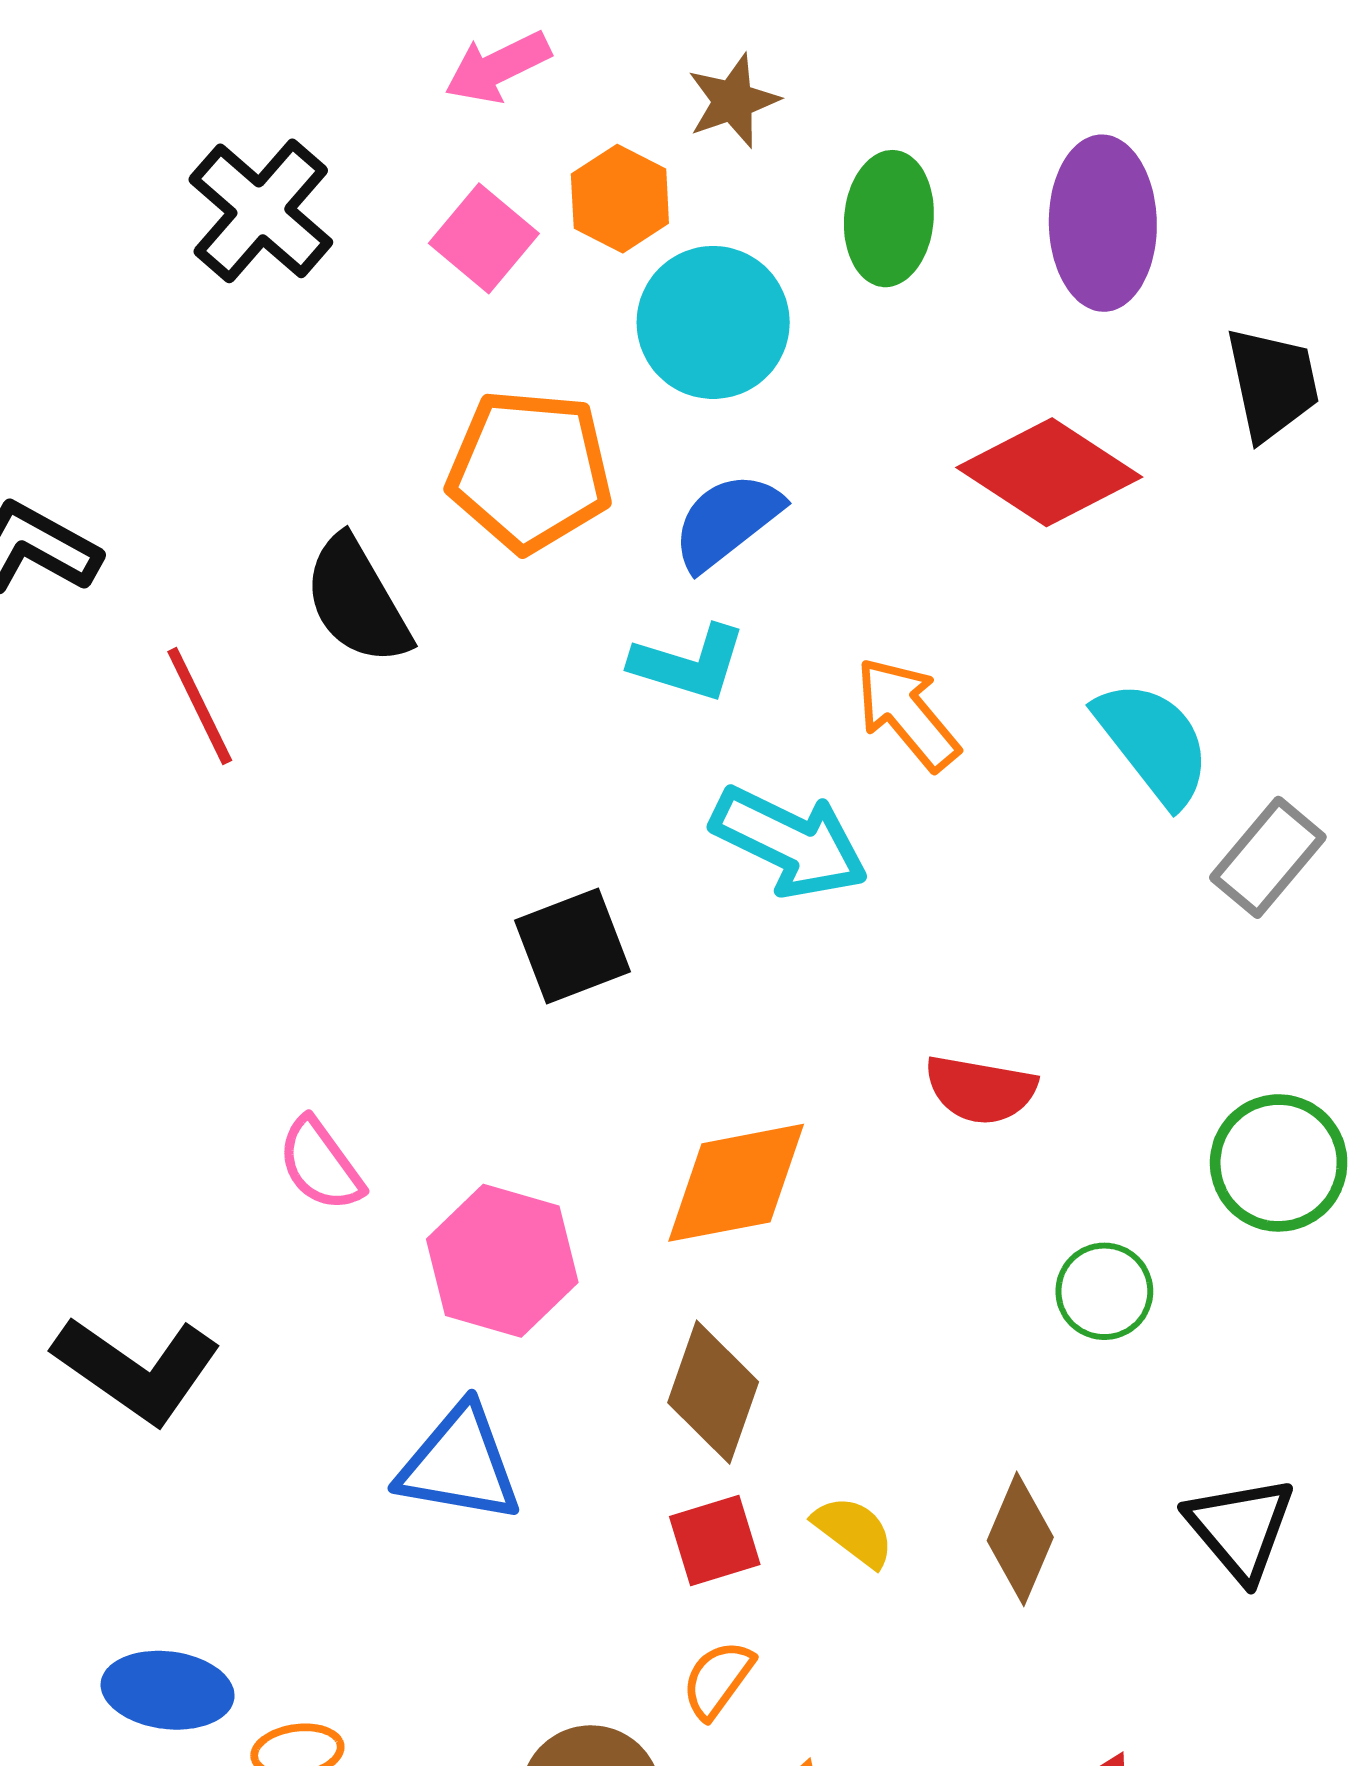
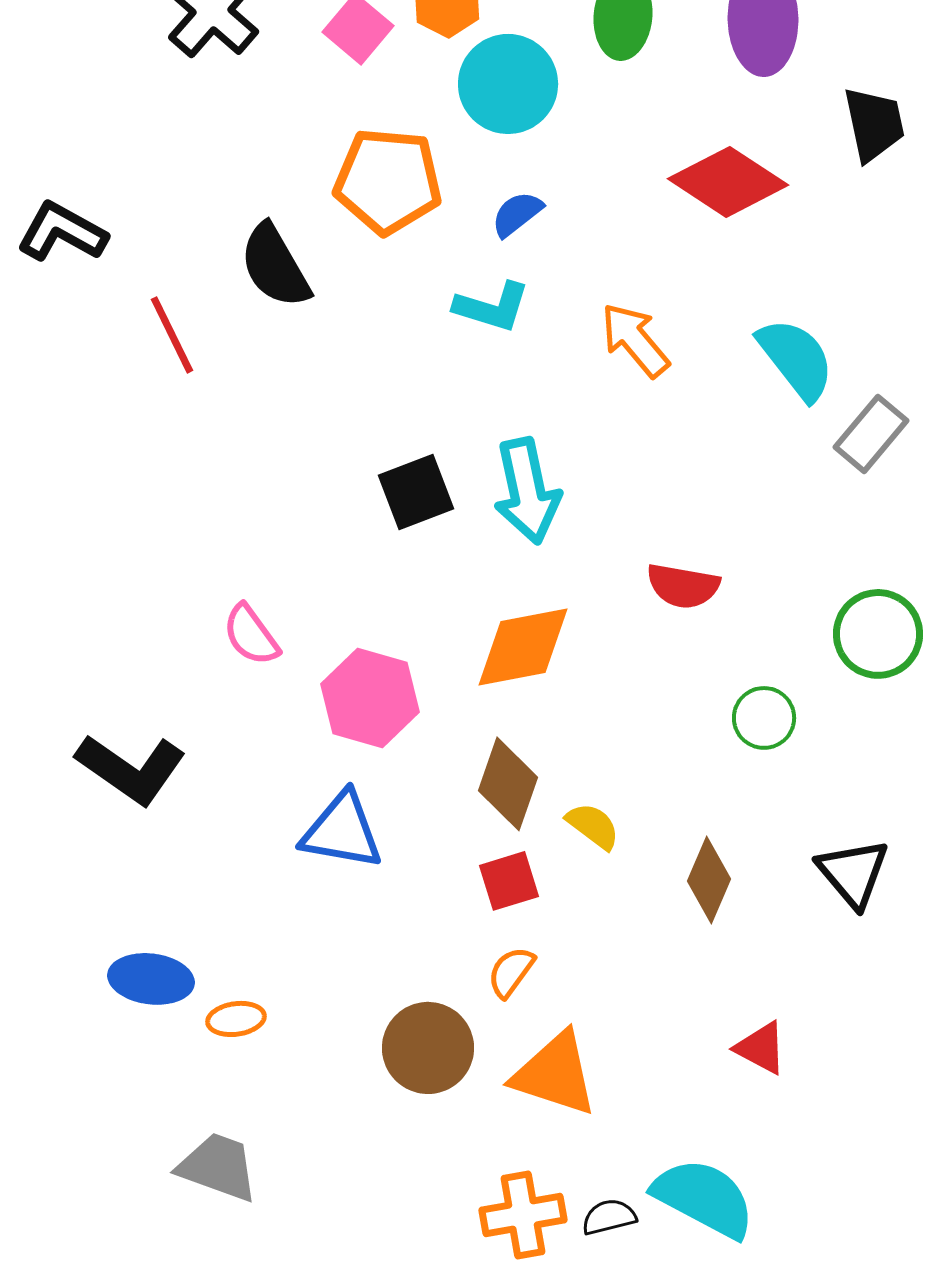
blue semicircle: (727, 521) -> (517, 214), size x0.7
cyan arrow: (790, 842) -> (527, 491), moved, turned 52
yellow semicircle: (854, 1531) -> (593, 826), moved

